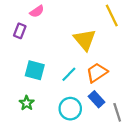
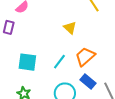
yellow triangle: (85, 40) -> (70, 28), size x0.6

